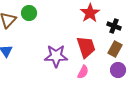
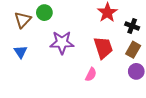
purple star: (56, 56) -> (62, 42), moved
pink semicircle: (83, 72) -> (91, 74), moved

